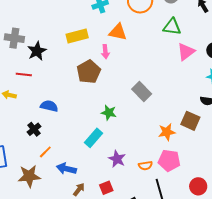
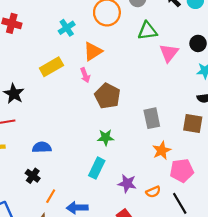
orange triangle: (118, 32) -> (93, 51), turned -30
brown pentagon: (89, 72) -> (108, 96), moved
gray rectangle: (142, 92) -> (152, 118), moved, turned 48
orange star: (167, 132) -> (162, 150), moved
orange semicircle: (145, 166) -> (153, 192), moved

